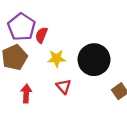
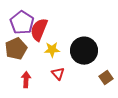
red semicircle: (41, 35) -> (39, 30), size x1.6

